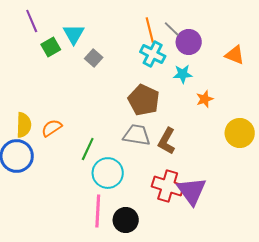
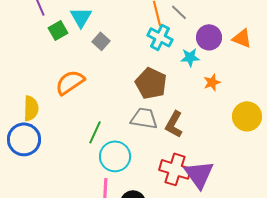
purple circle: (189, 42) -> (209, 37), moved
orange semicircle: (52, 128) -> (70, 82), moved, size x1.4

